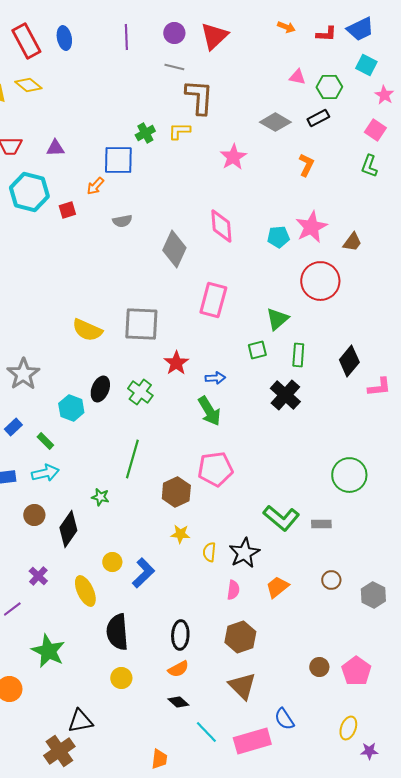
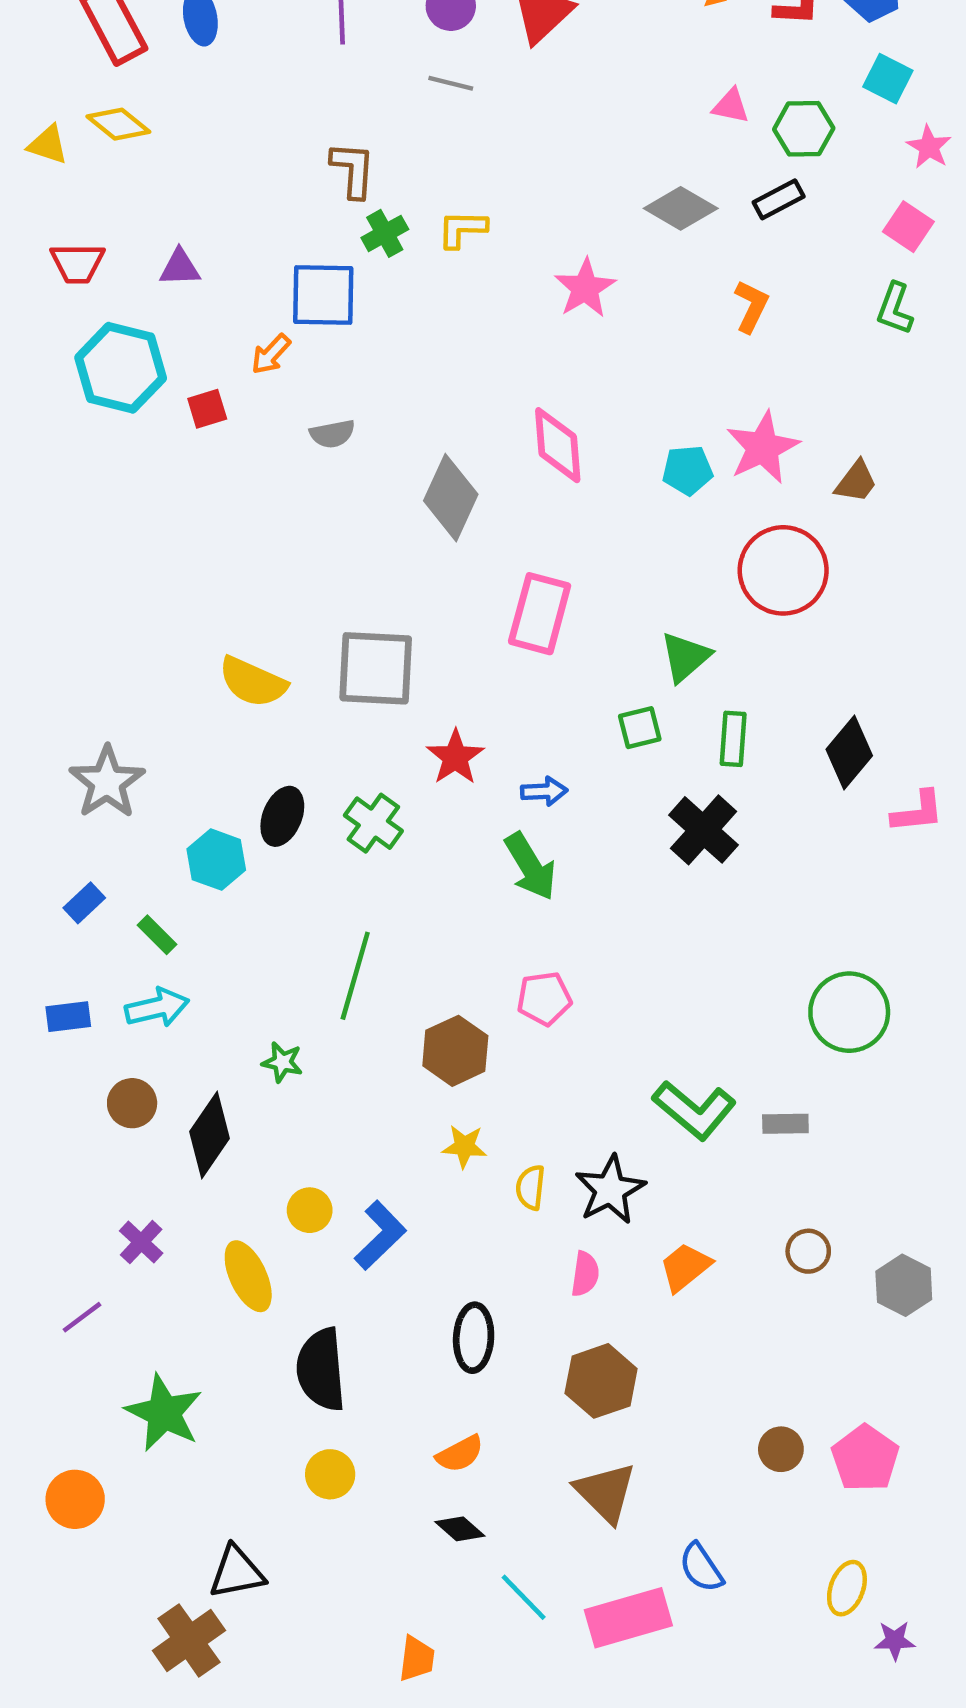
brown L-shape: (199, 97) -> (353, 170), moved, size x0.7
pink pentagon: (215, 469) -> (544, 998), size x0.7
black ellipse: (180, 635) -> (474, 1338), moved

